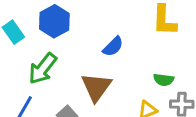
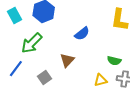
brown triangle: (96, 87) -> (67, 60), size x0.7

